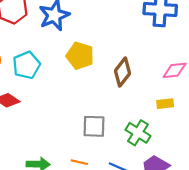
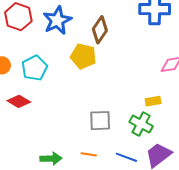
brown diamond: (123, 72) -> (100, 30), moved
yellow rectangle: (165, 104) -> (153, 101), moved

